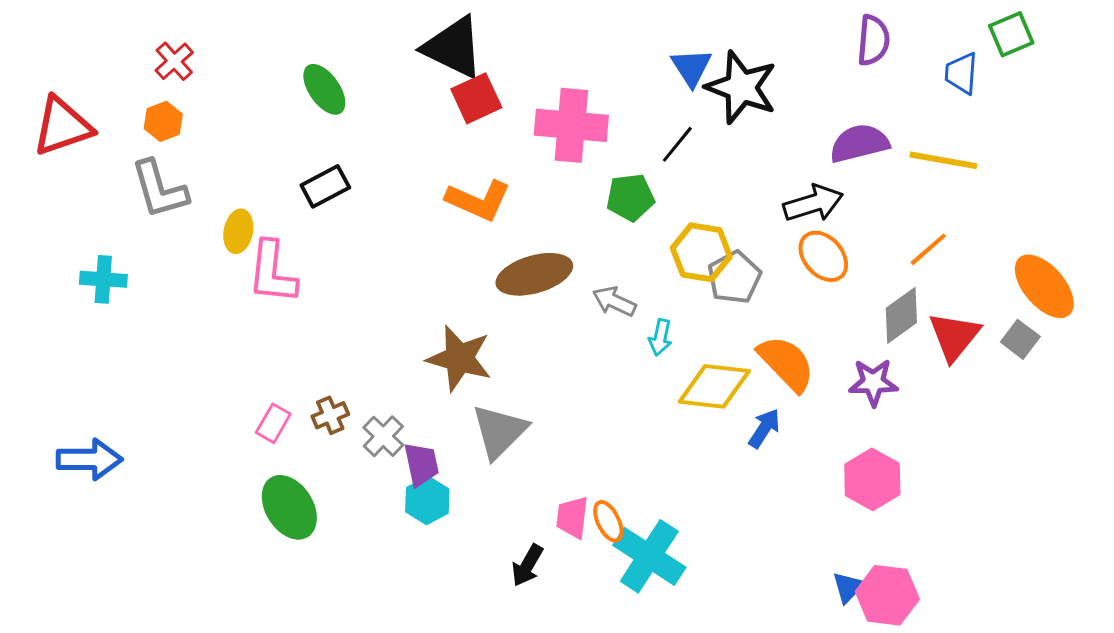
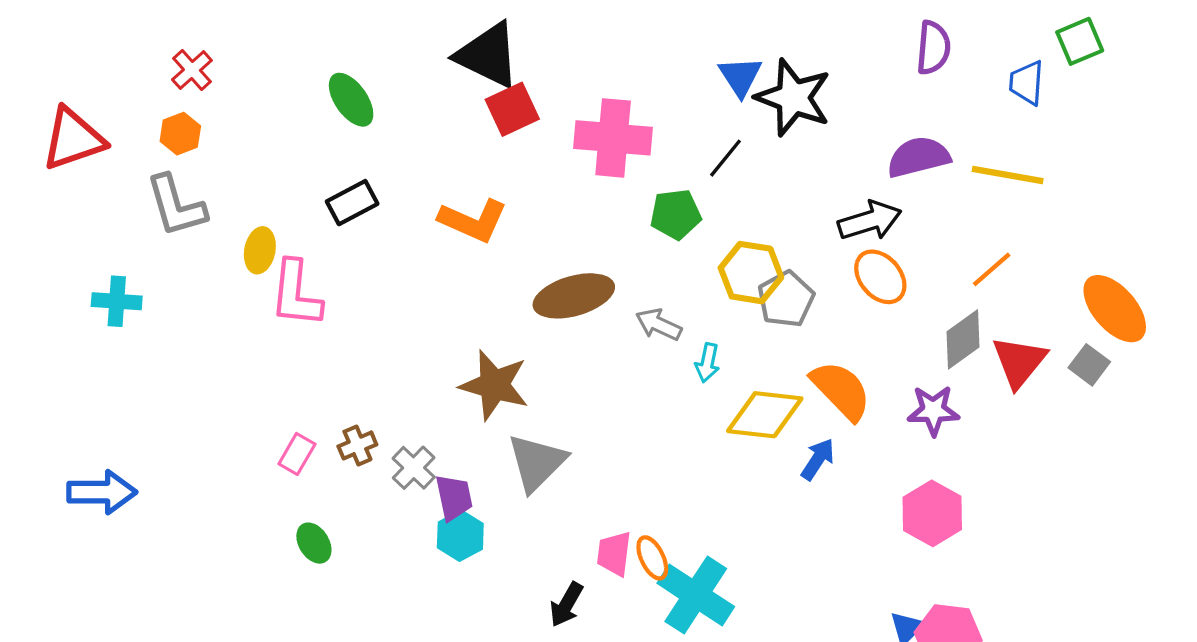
orange L-shape: (478, 200) -> (473, 221), moved
green ellipse: (289, 507) -> (314, 543), size x0.6

